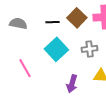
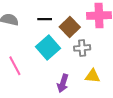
brown square: (77, 18) -> (70, 27), moved

